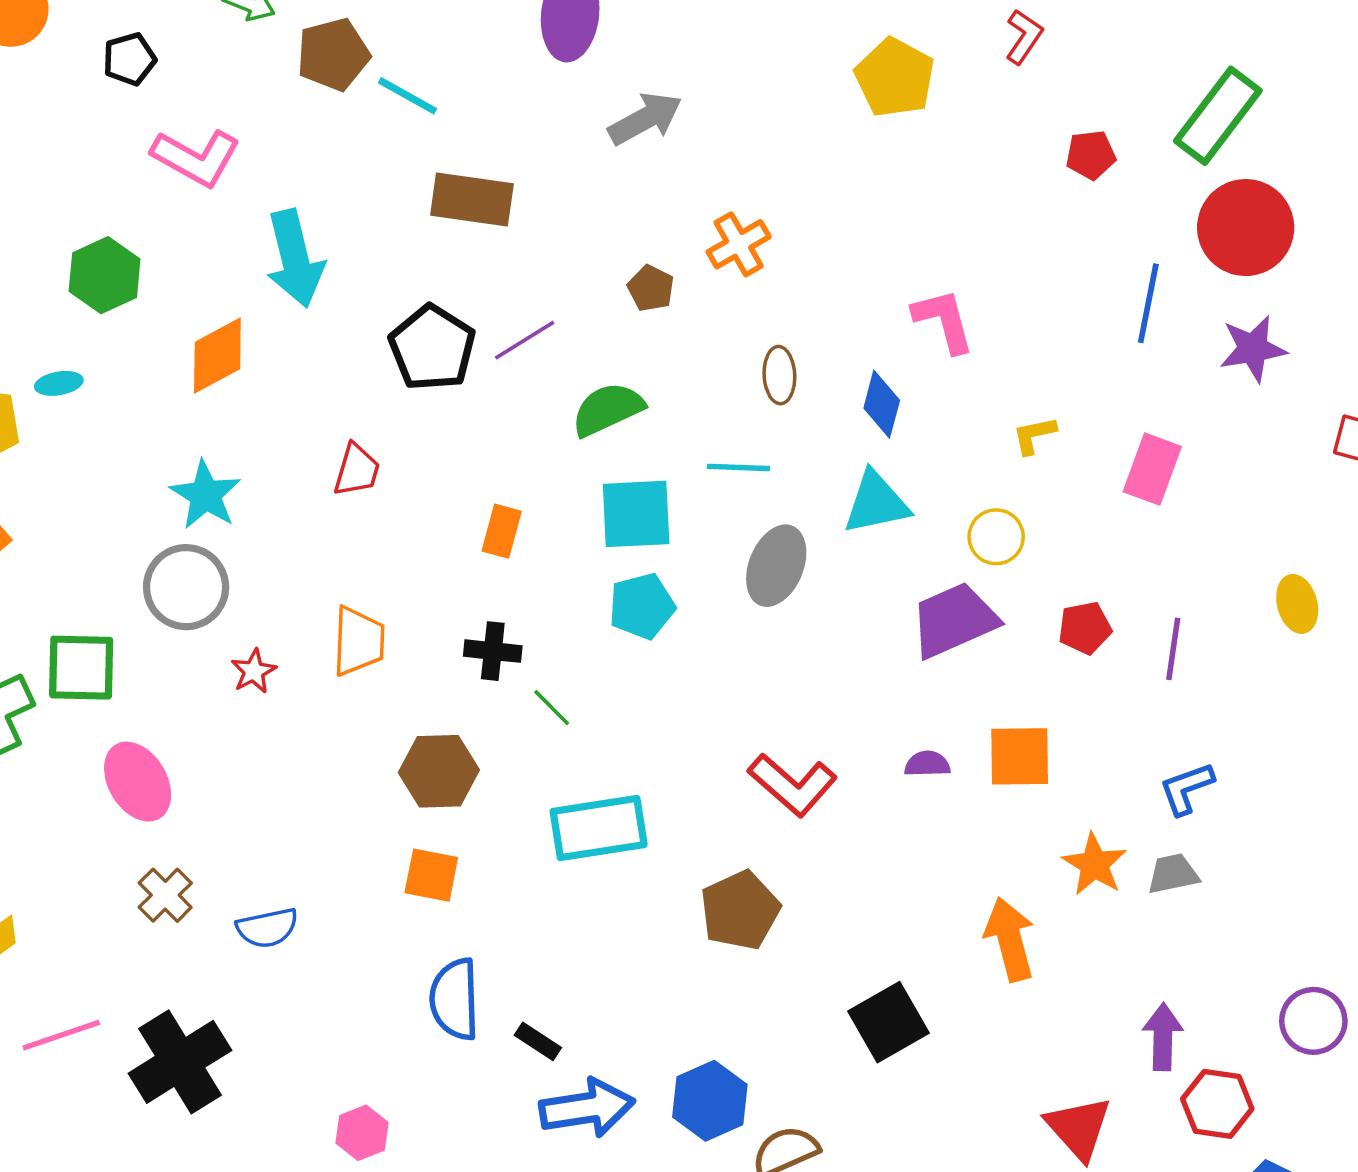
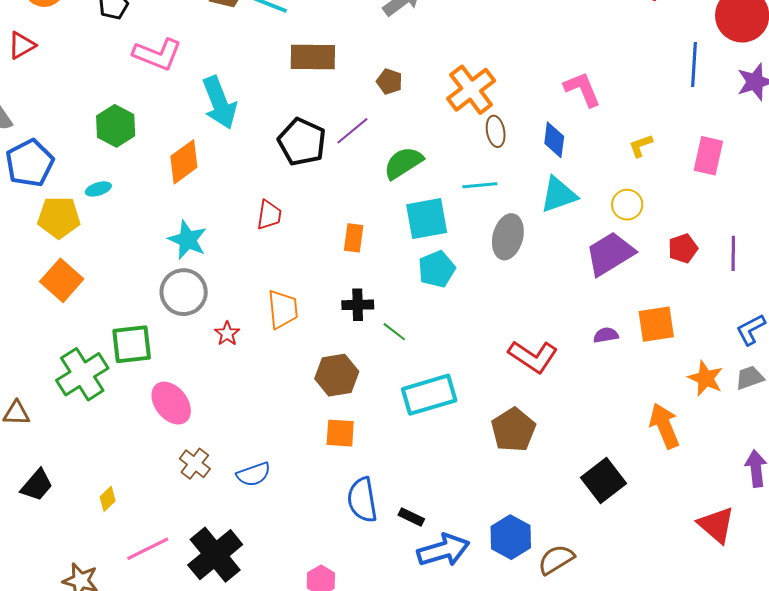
orange cross: (739, 244) -> (471, 90), moved, size x1.4
brown pentagon: (651, 288) -> (389, 82), moved

